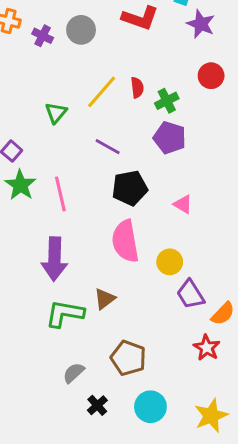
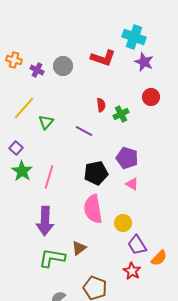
yellow line: (102, 92) -> (24, 108), moved
purple pentagon: (170, 138) -> (127, 158), moved
purple line: (108, 147) -> (84, 131), moved
pink line: (60, 194) -> (49, 177), turned 30
red star: (207, 348) -> (132, 271), moved

